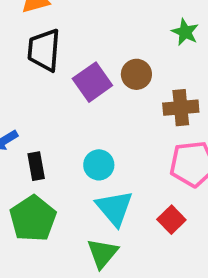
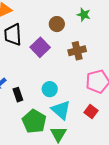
brown circle: (136, 74) -> (57, 24), moved
brown cross: (181, 108) -> (77, 51), moved
green pentagon: (33, 219) -> (34, 121), moved

